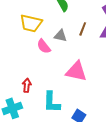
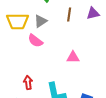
gray triangle: (60, 36) -> (41, 21), moved, turned -32
pink triangle: (76, 71) -> (73, 57), size x0.6

